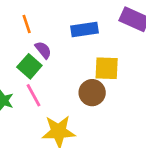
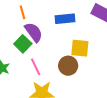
purple semicircle: (43, 50) -> (34, 32), size x1.5
pink line: (34, 95) -> (36, 67), moved

